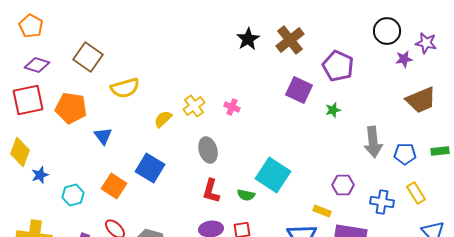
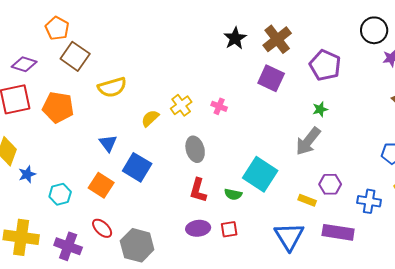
orange pentagon: (31, 26) -> (57, 28), moved
purple square: (299, 90) -> (271, 78), moved
blue triangle: (103, 136) -> (108, 143), moved
gray arrow: (373, 142) -> (308, 141), moved, turned 44
yellow rectangle: (322, 211) -> (307, 200), moved

